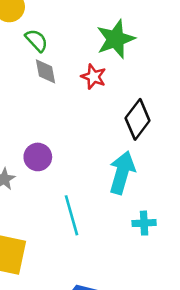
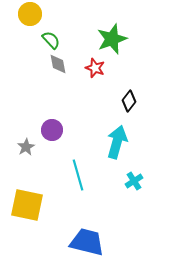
black diamond: (138, 119) -> (129, 101), size x0.7
cyan cross: (144, 223) -> (134, 181), turned -30

